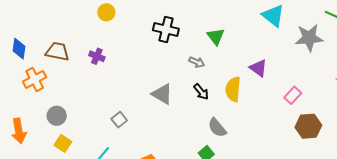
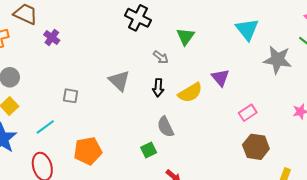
purple cross: (97, 56) -> (52, 38), moved
yellow semicircle: (233, 89) -> (190, 93), turned -140
black arrow: (201, 92) -> (158, 88), turned 30
gray square: (119, 120) -> (71, 96), turned 35

